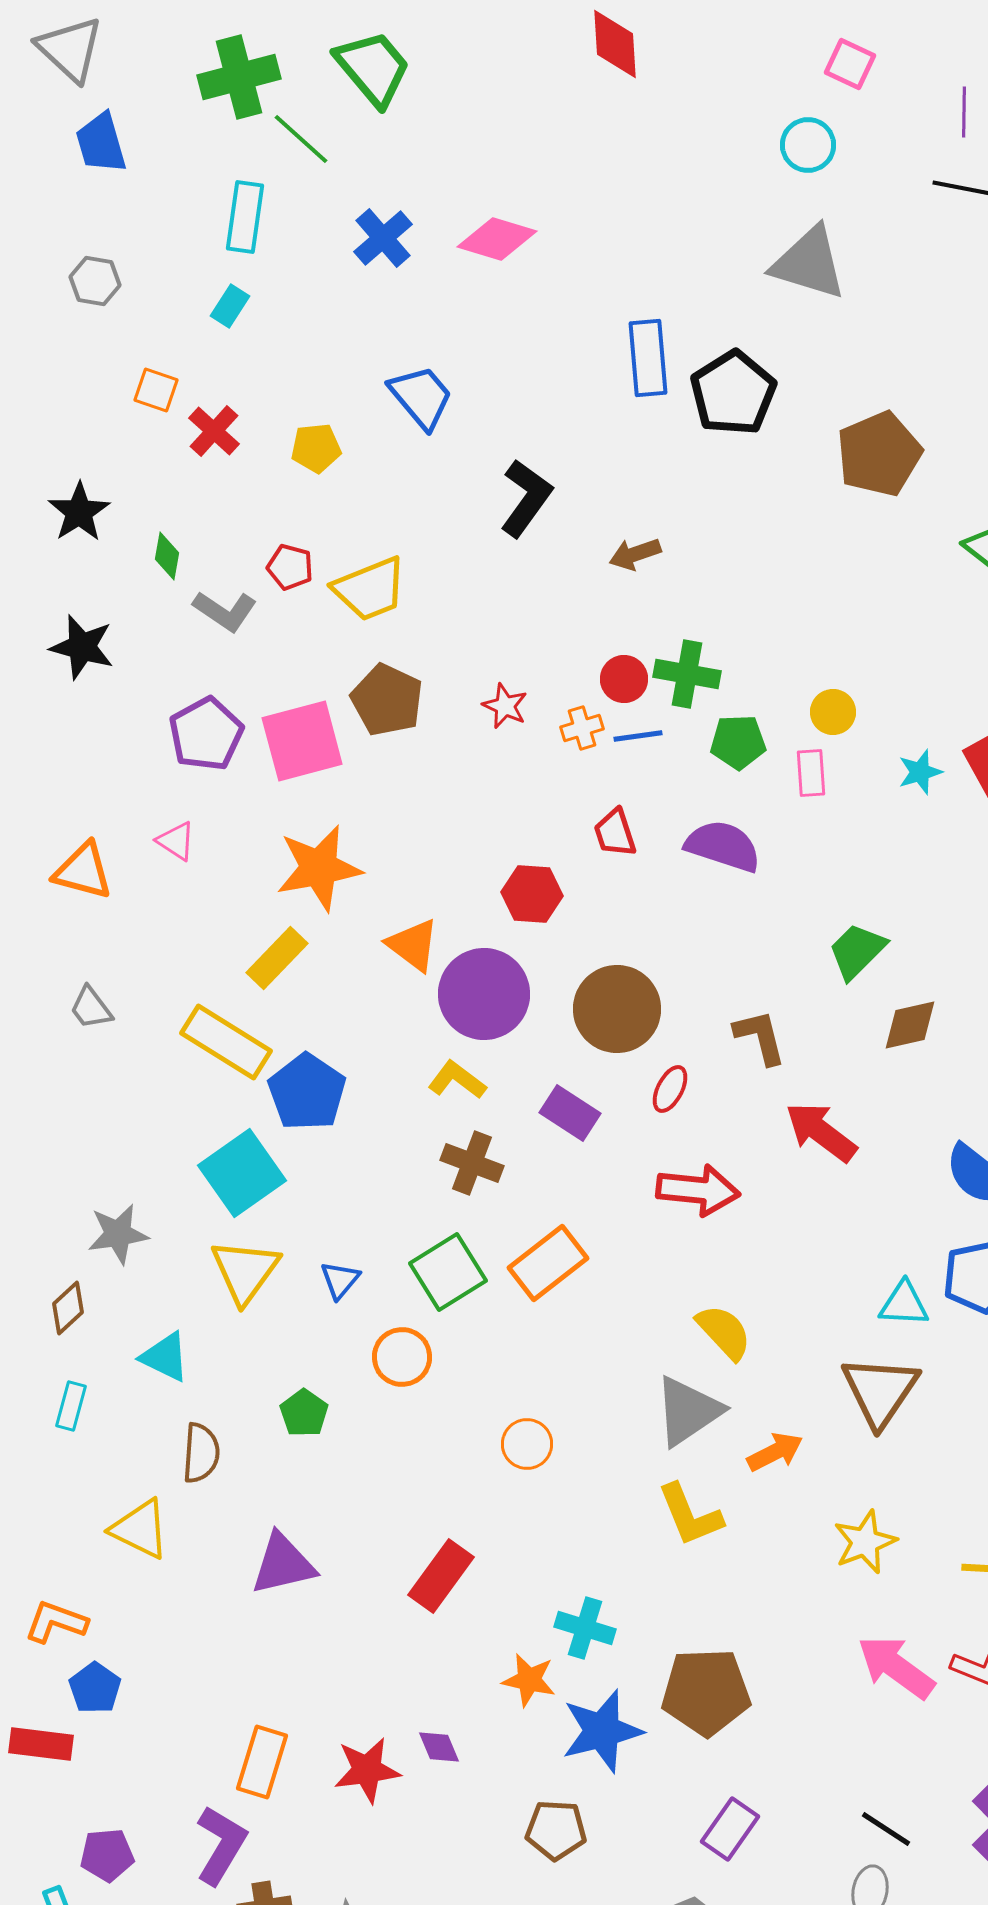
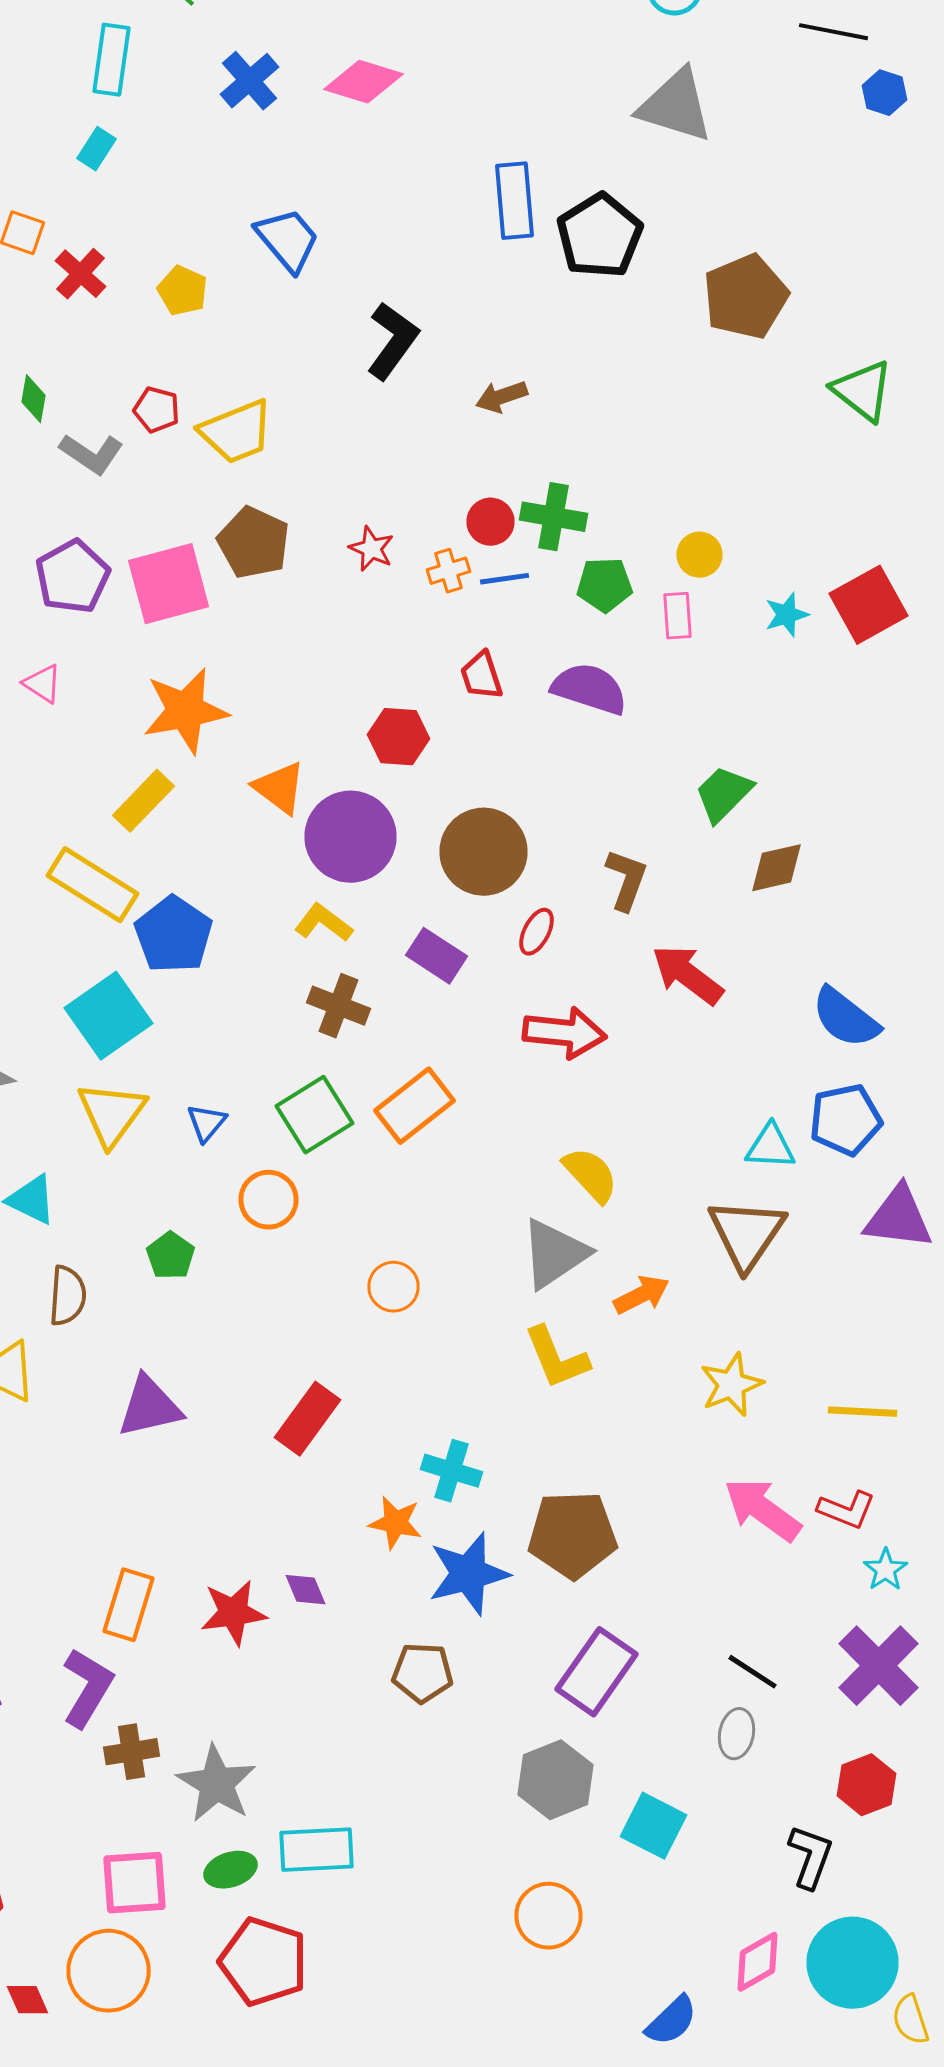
yellow pentagon: (316, 448) -> (182, 291), turned 30
brown L-shape: (760, 1037) -> (626, 880), turned 34
purple rectangle: (730, 1829) -> (596, 1672), size x1.4

